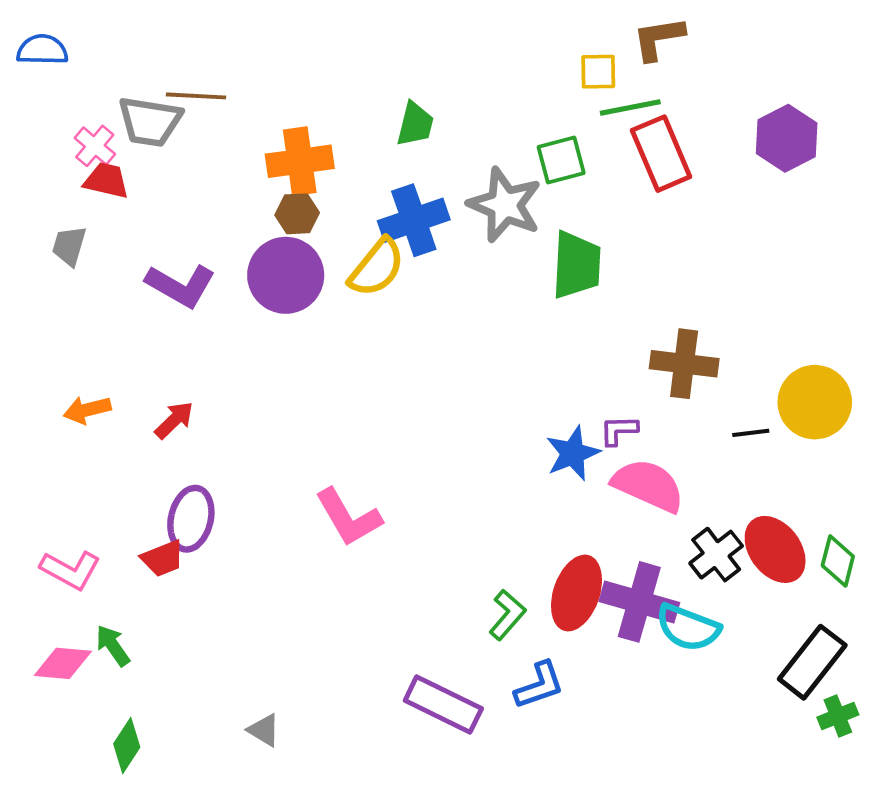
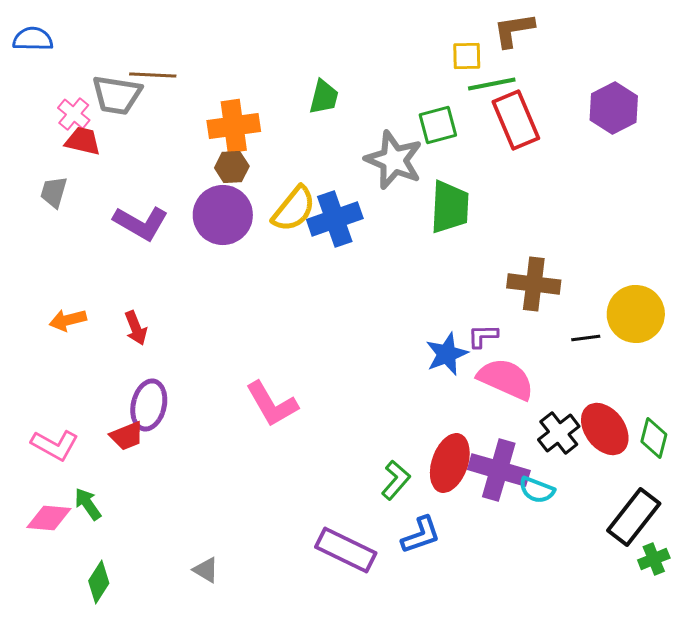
blue cross: (414, 220) -> (335, 219), moved
red arrow: (174, 420) -> (136, 328), turned 112
cyan semicircle: (688, 628) -> (537, 490), size x0.7

